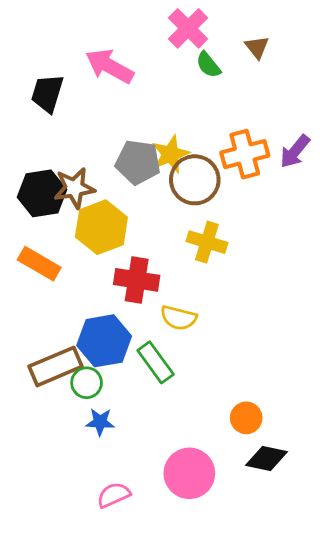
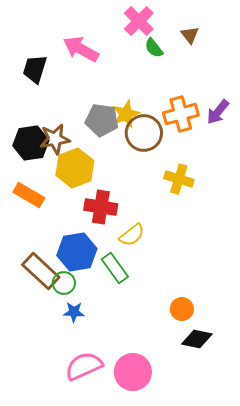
yellow cross: (207, 242) -> (179, 179), moved
yellow semicircle: (179, 318) -> (132, 235), turned -52
brown rectangle: (55, 366) -> (41, 271), turned 66
pink circle: (189, 473) -> (133, 372), moved
pink semicircle: (114, 495) -> (84, 366), size x1.5

